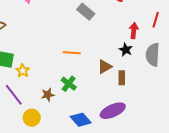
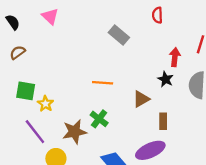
brown rectangle: (122, 78) -> (163, 121), moved
brown star: (48, 95) -> (75, 132), size x1.5

